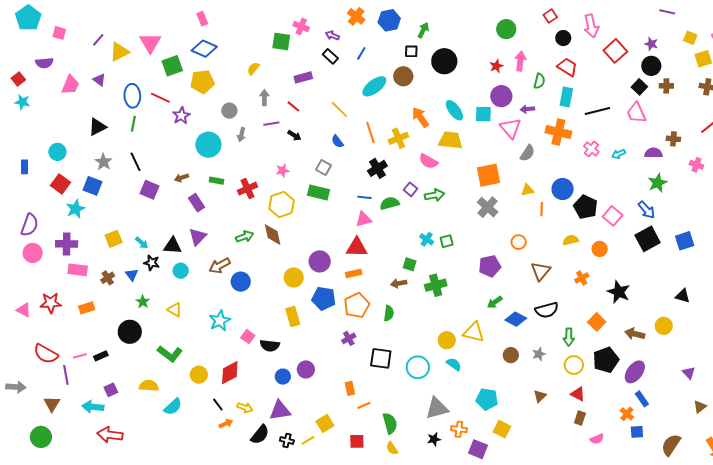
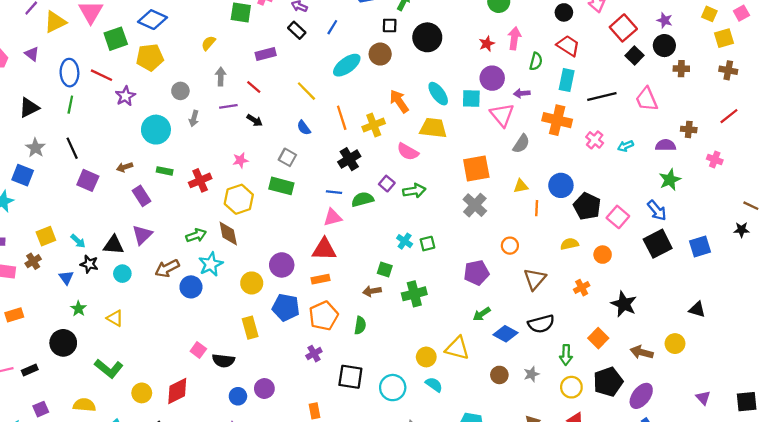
black square: (639, 87) -> (634, 56), moved
brown cross: (108, 278) -> (33, 261), moved
cyan star: (220, 321) -> (211, 264), moved

